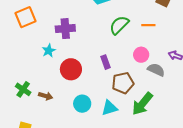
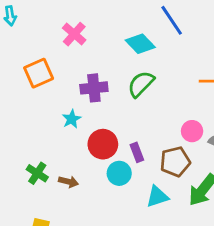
green semicircle: (119, 25) -> (141, 84), moved
pink circle: (141, 55) -> (192, 131), moved
purple rectangle: (106, 62) -> (137, 152), moved
cyan circle: (82, 104) -> (119, 173), moved

